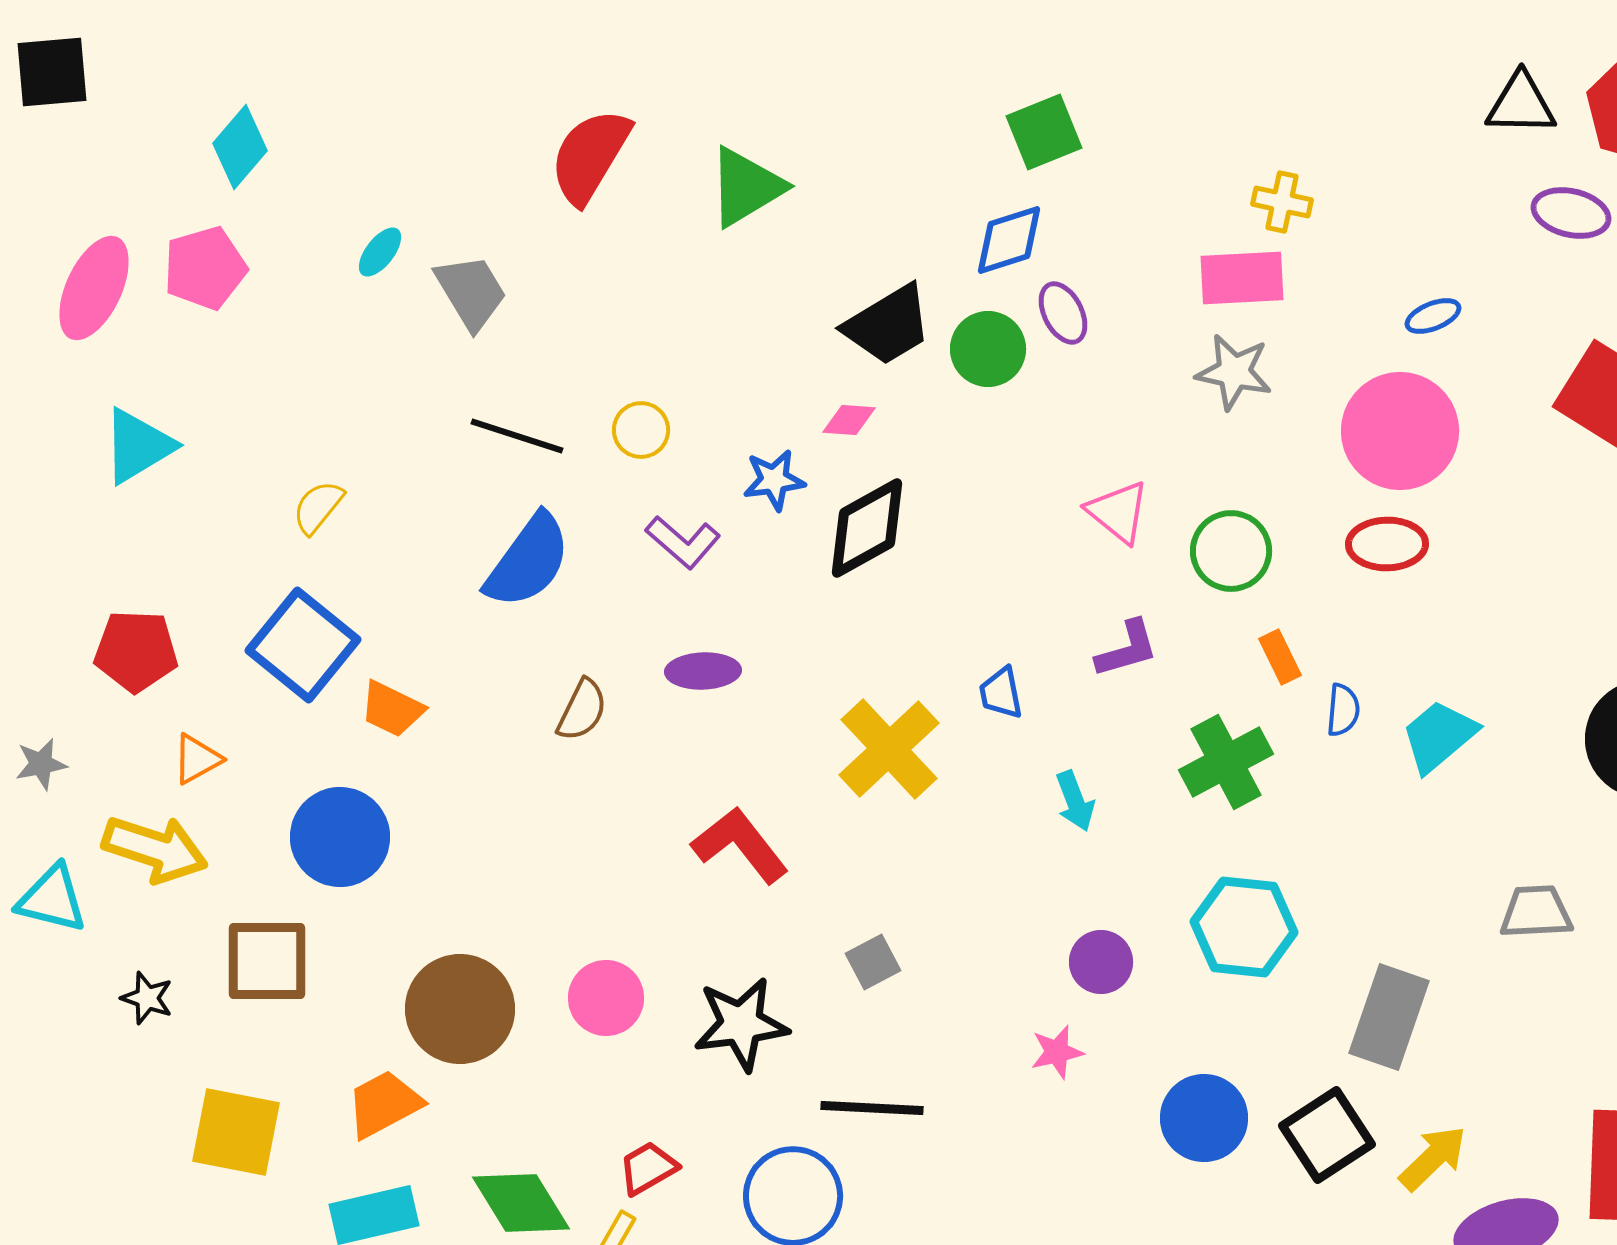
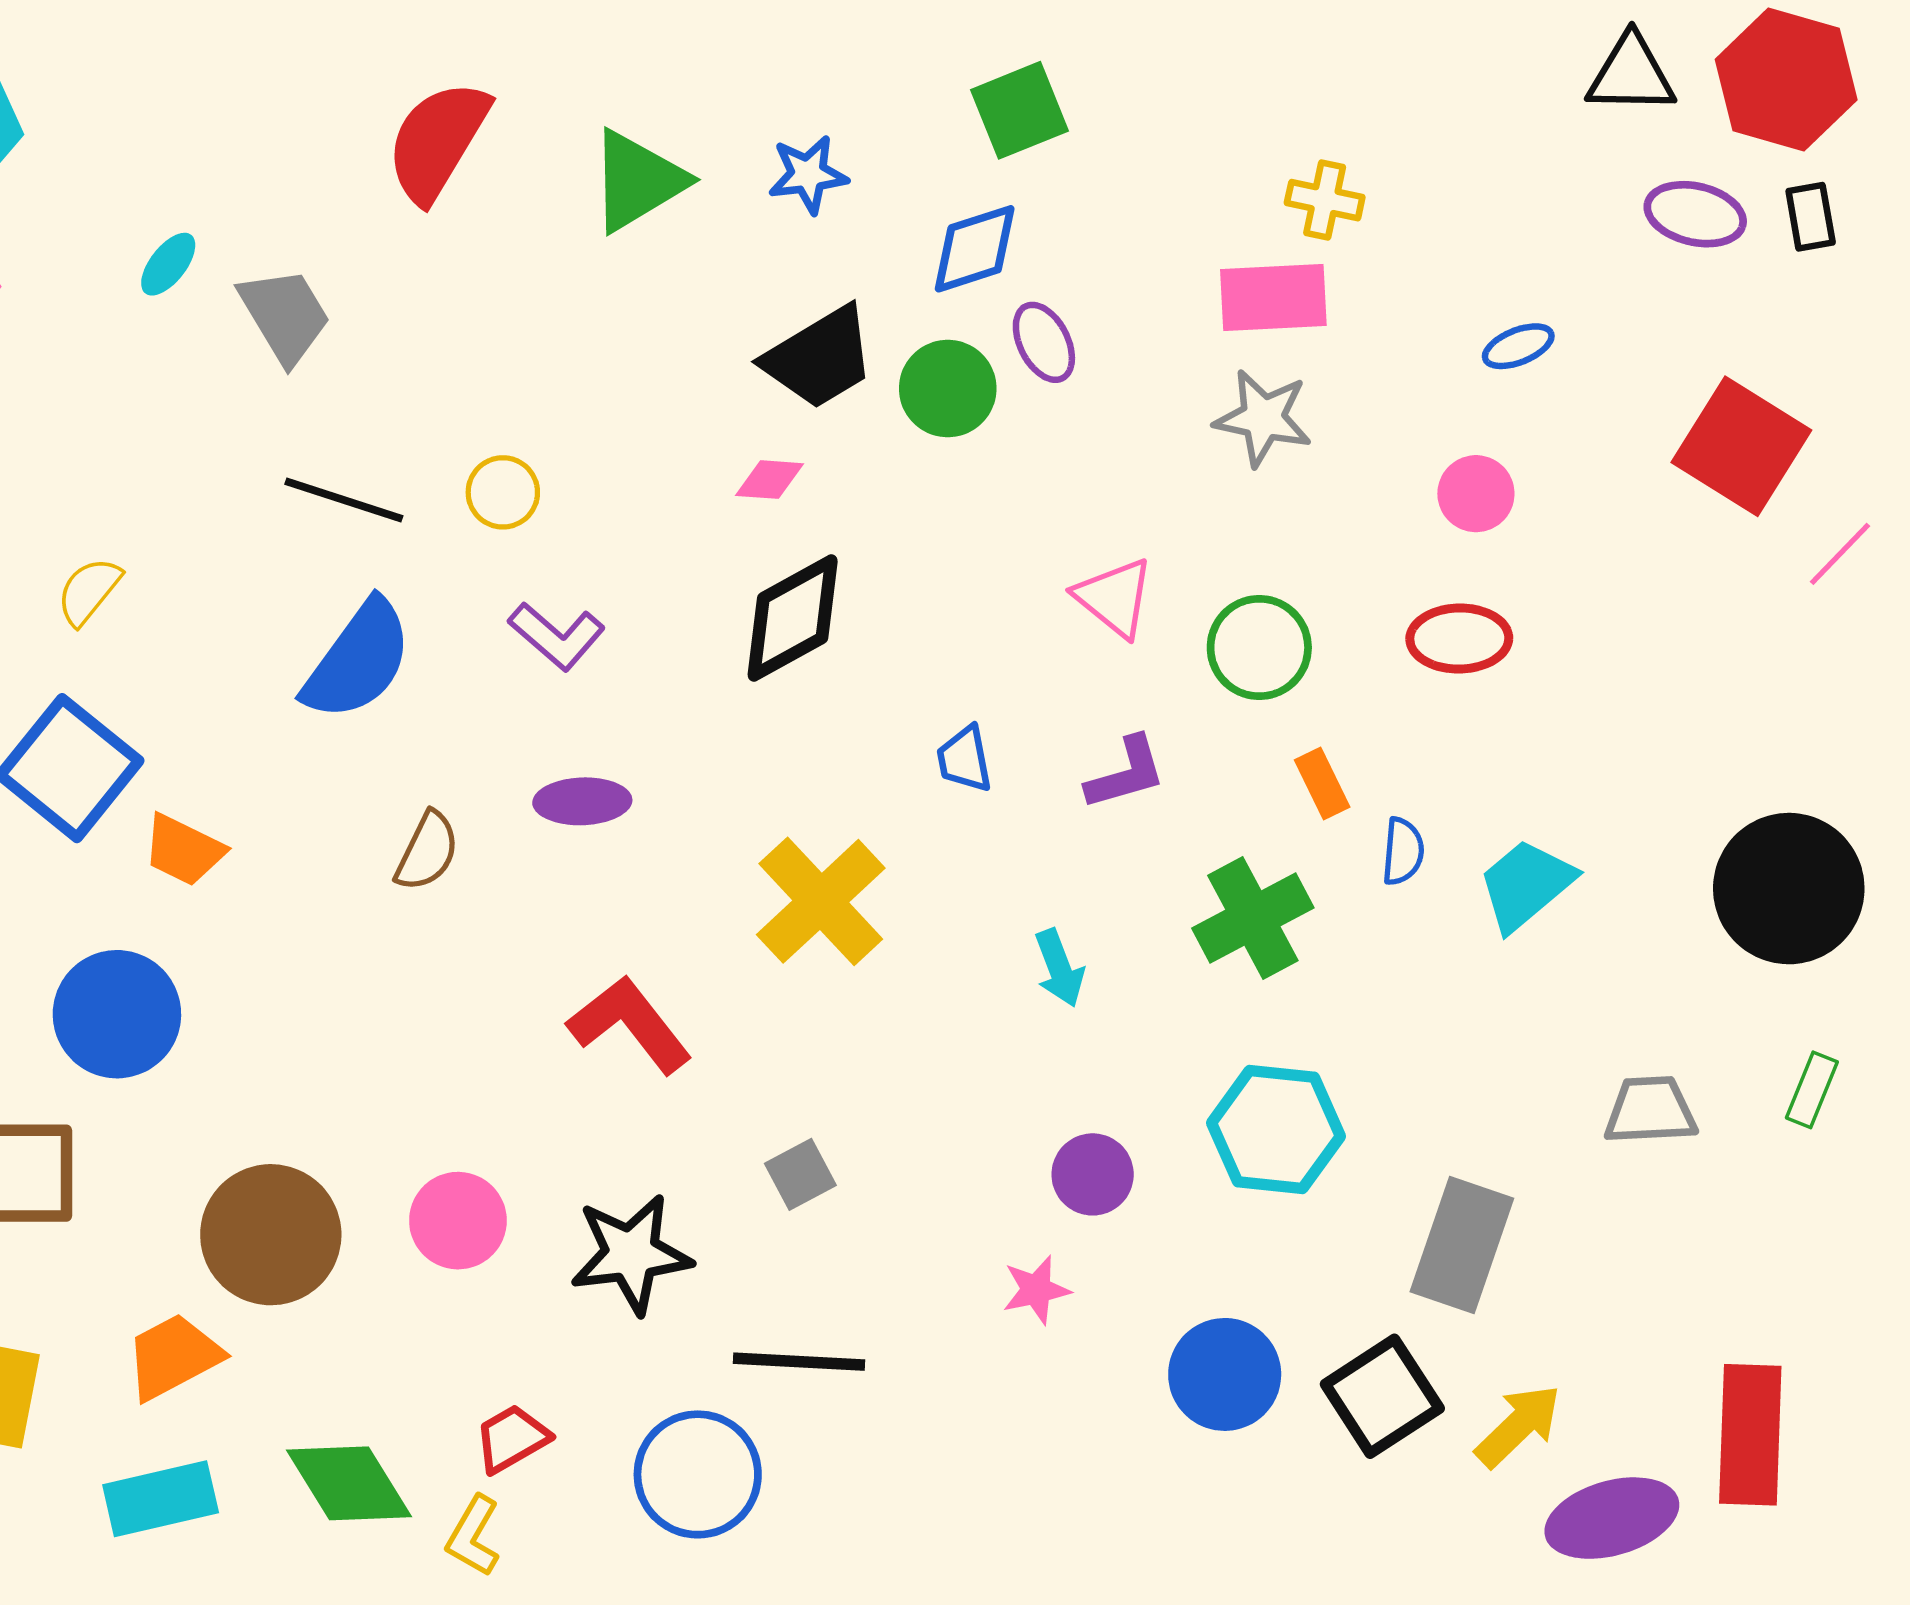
pink circle: (1400, 431) -> (1476, 494), size x0.5
blue star: (774, 480) -> (808, 174), moved
blue trapezoid: (1001, 693) -> (964, 759), moved

